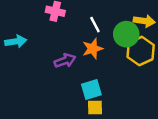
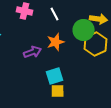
white line: (95, 25) -> (55, 14), moved

